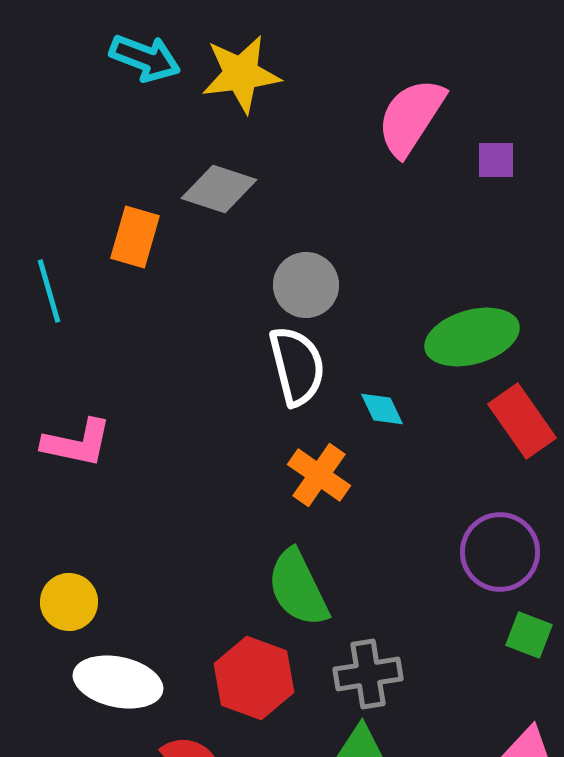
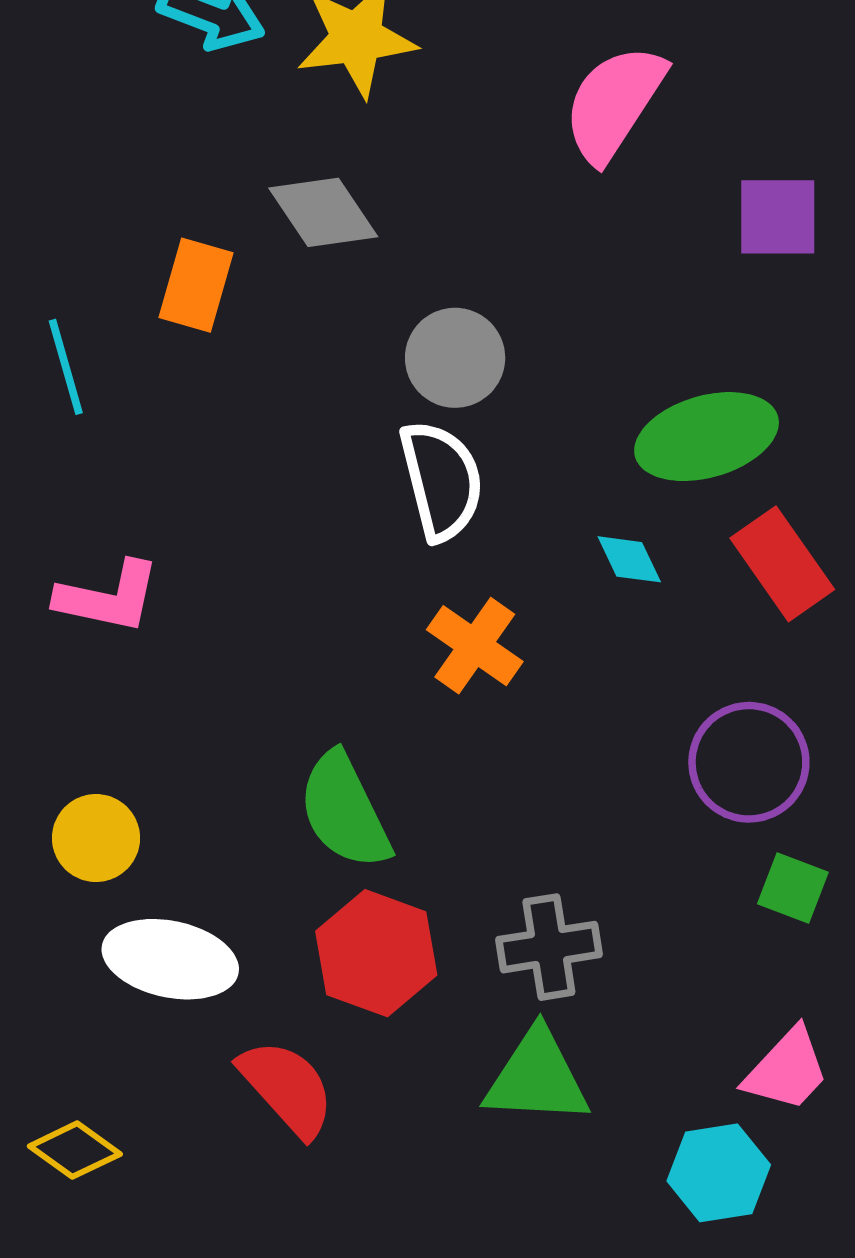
purple square: (496, 160) -> (778, 217), moved, size x1.4
gray diamond: (219, 189) -> (323, 212), turned 38
cyan diamond: (382, 409) -> (629, 559), moved
green semicircle: (298, 588) -> (344, 811), moved

